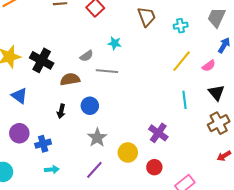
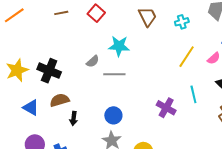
cyan star: (115, 43) -> (119, 46), size x1.5
brown semicircle: (70, 79) -> (60, 100), moved
blue circle: (90, 106) -> (113, 115), moved
purple cross: (158, 133) -> (166, 108), moved

